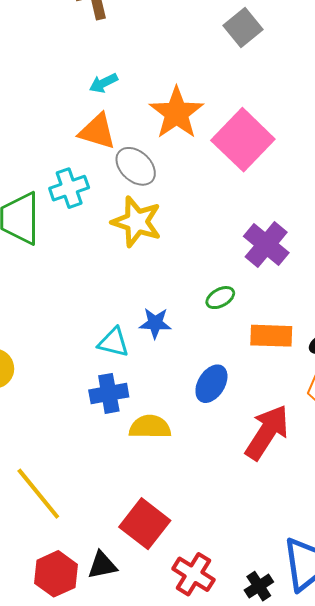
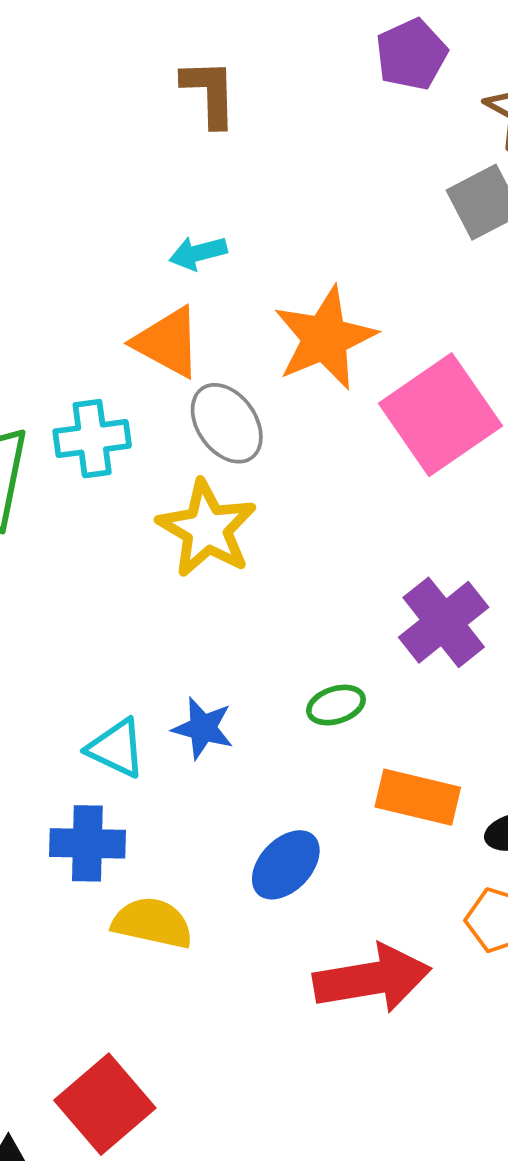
red arrow: (267, 432) -> (372, 979), turned 36

